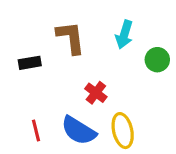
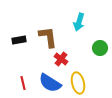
brown L-shape: (71, 38) -> (48, 37), moved
green circle: (157, 60) -> (100, 48), moved

